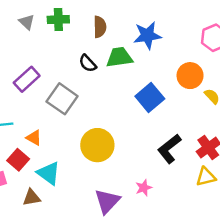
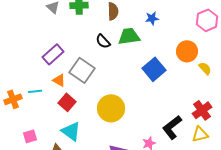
blue star: (147, 35) -> (152, 18), size x0.6
orange triangle: (34, 138) -> (59, 80), moved
black L-shape: (169, 149) -> (172, 127), moved
red square: (18, 160) -> (67, 102), moved

